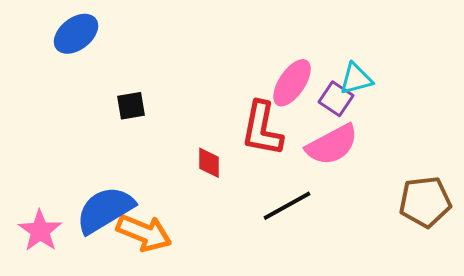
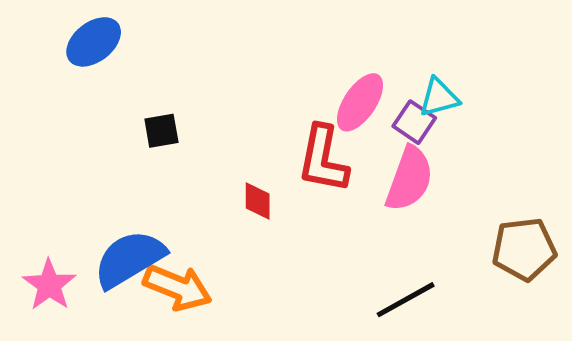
pink semicircle: (332, 145) -> (409, 179), turned -42
black line: (287, 206) -> (406, 300), moved

